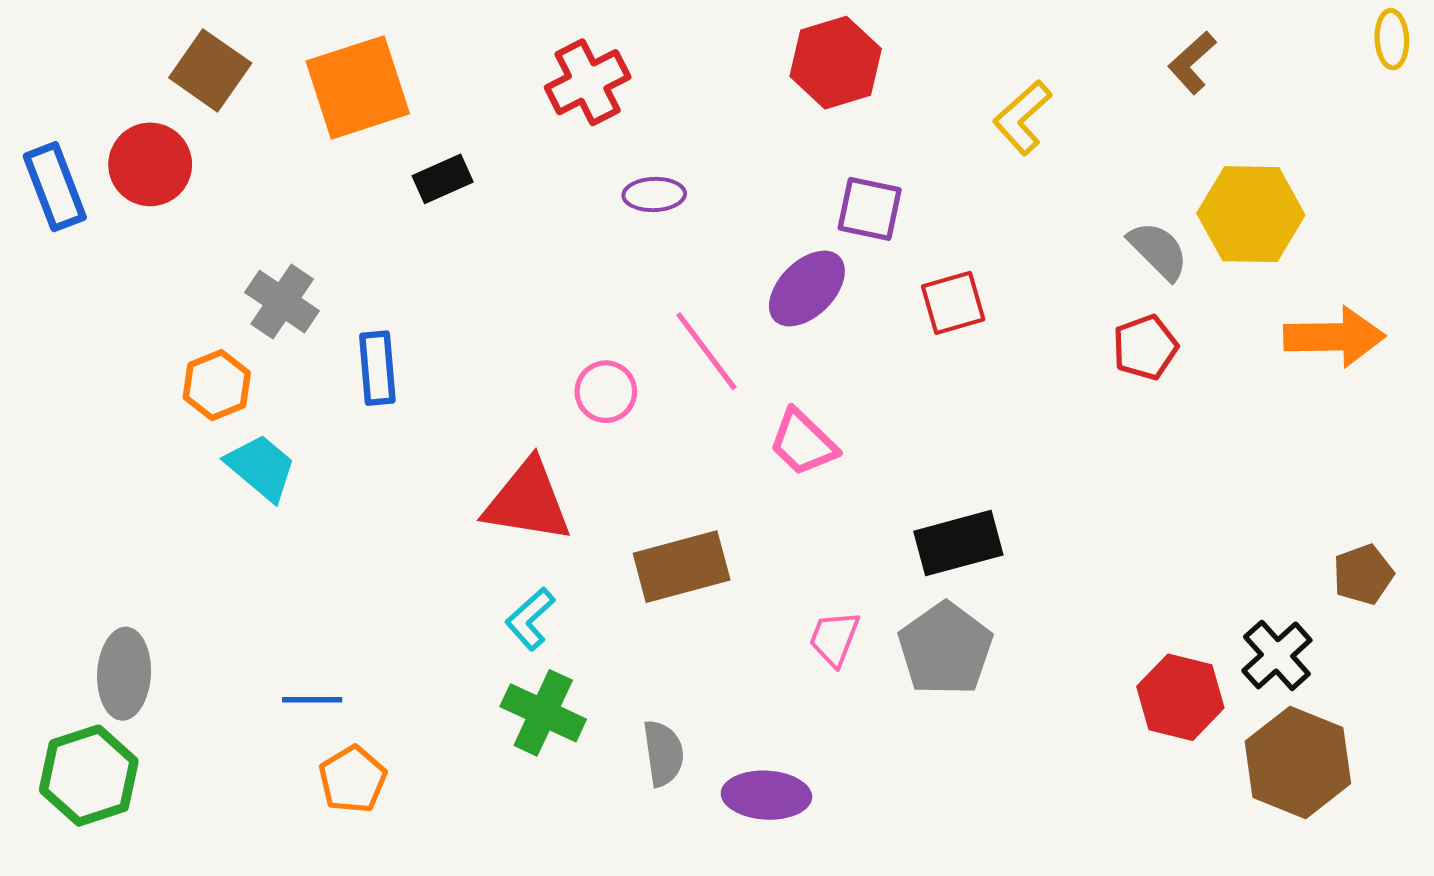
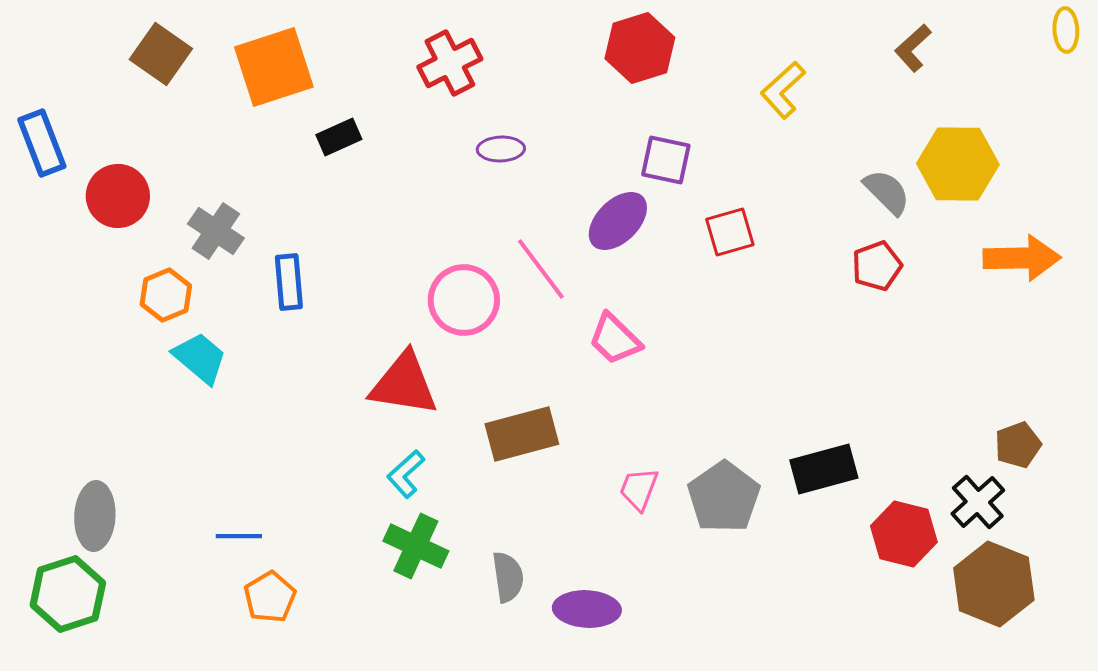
red circle: (150, 164) -> (118, 196), moved
pink circle: (606, 392) -> (464, 300), size x1.5
black rectangle: (958, 543) -> (824, 469), moved
brown pentagon: (1363, 574) -> (1018, 445), moved

